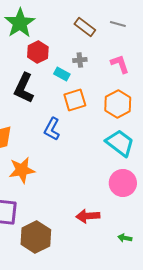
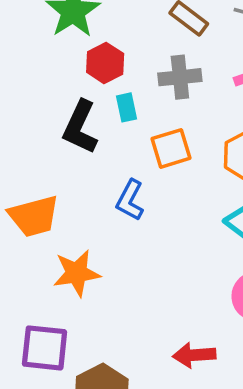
gray cross: (80, 60) -> (180, 77), size x1.6
cyan rectangle: (62, 74) -> (126, 107), moved, turned 49

